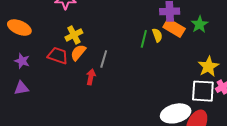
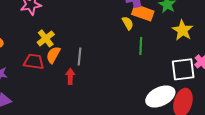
green line: (144, 39) -> (141, 46), moved
yellow star: (208, 66) -> (183, 30), moved

